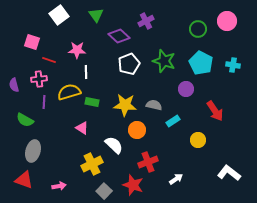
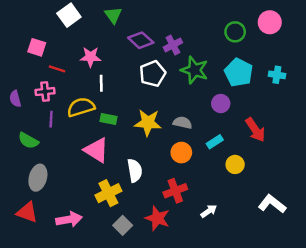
purple cross: (146, 21) -> (173, 45), moved
cyan rectangle: (173, 121) -> (215, 142), moved
pink triangle: (82, 128) -> (96, 150), size x1.6
orange circle: (137, 130) -> (181, 153), moved
white semicircle: (114, 145) -> (135, 170), turned 36
pink arrow: (59, 186) -> (69, 219), size x1.5

